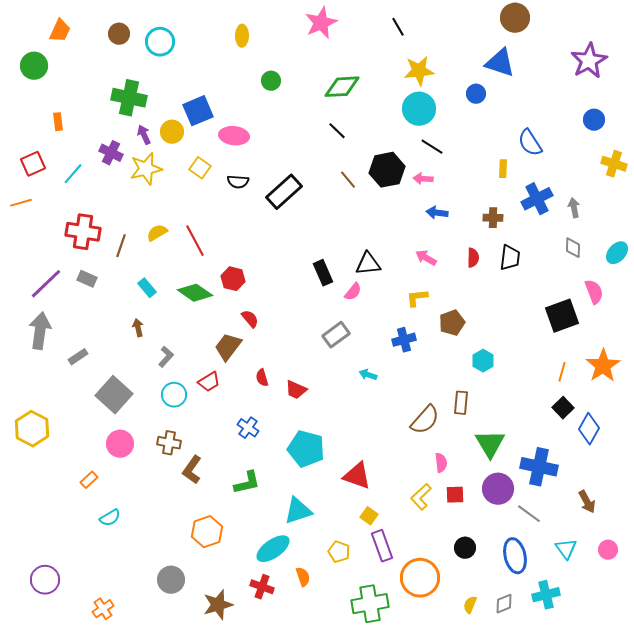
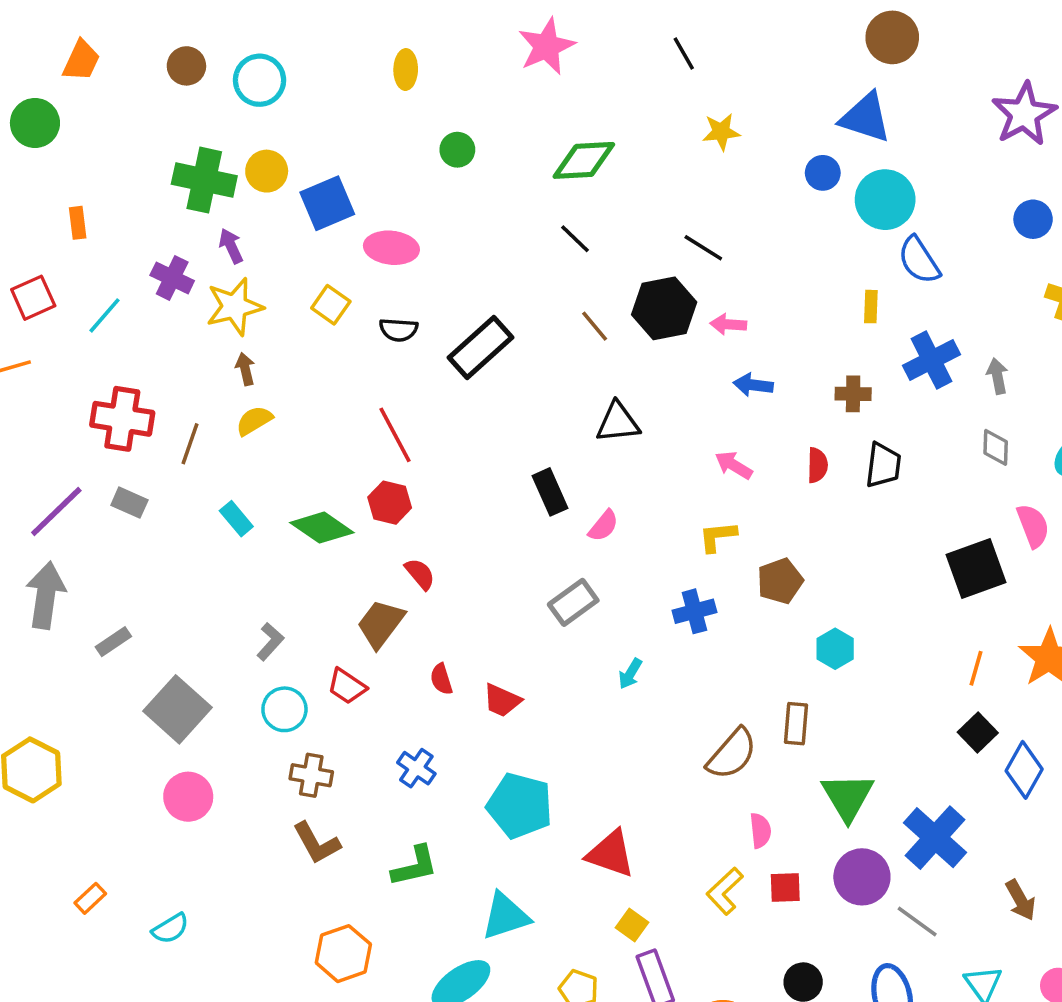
yellow star: (419, 71) -> (721, 132), size x0.7
cyan circle: (419, 109) -> (885, 200), moved
yellow circle: (172, 132) -> (267, 171), moved
black line: (432, 147) -> (703, 248), moved
red line: (195, 241) -> (395, 435), moved
black triangle: (368, 264) -> (618, 422), moved
brown arrow: (138, 328) -> (245, 369), moved
cyan arrow: (368, 375) -> (630, 674), turned -78
red trapezoid: (209, 382) -> (347, 686), turned 65
brown cross: (169, 443) -> (311, 775), moved
blue cross: (539, 467) -> (935, 838), turned 30
brown L-shape: (192, 470) -> (317, 843), turned -64
orange rectangle: (89, 480) -> (90, 898), moved

